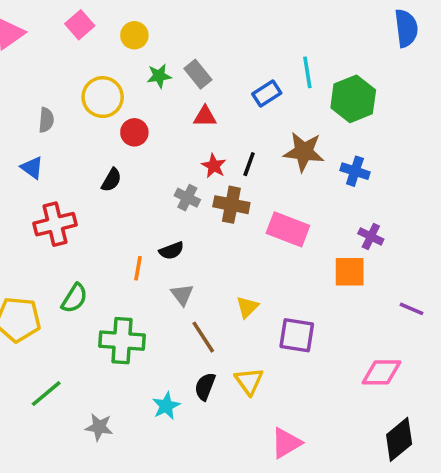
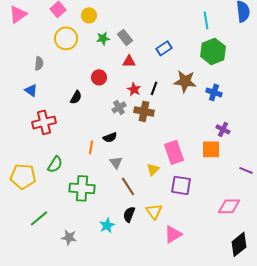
cyan line: (307, 72) -> (206, 20), moved
yellow circle: (103, 97) -> (66, 38), moved
red circle: (134, 132) -> (99, 77), moved
gray cross: (187, 198) -> (119, 107), turned 32
pink rectangle: (288, 229) -> (174, 152), moved, turned 50
pink triangle: (286, 443) -> (173, 234), moved

